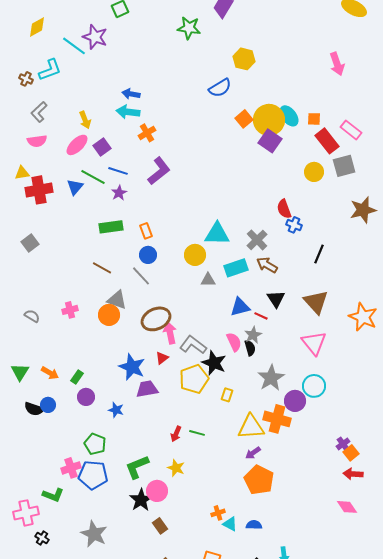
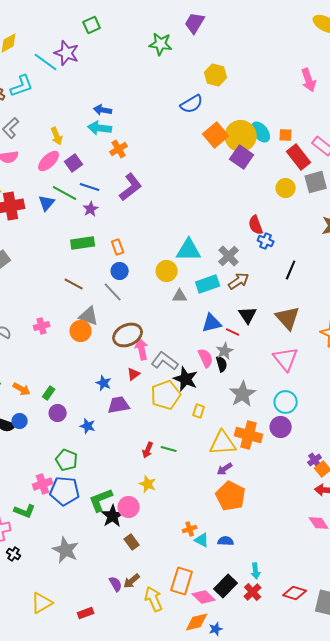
orange square: (244, 119) -> (216, 135), size x1.4
brown arrow: (267, 265) -> (239, 281), turned 115
blue star: (132, 367) -> (104, 383), size x0.6
purple circle: (295, 401) -> (281, 427), moved
green L-shape: (137, 467) -> (101, 500), moved

